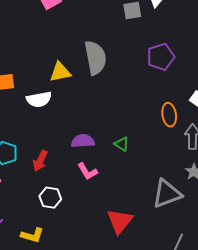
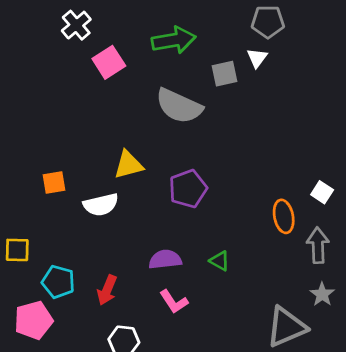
purple pentagon: (161, 57) -> (188, 189), moved
gray semicircle: (95, 58) -> (179, 106), moved, turned 128

